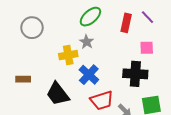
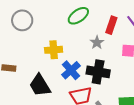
gray star: (87, 42) -> (97, 42), moved
black cross: (135, 74) -> (98, 72), moved

